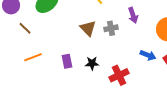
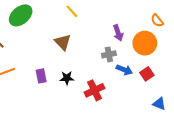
purple arrow: (133, 15) -> (118, 33), moved
gray cross: (111, 28) -> (109, 54), moved

